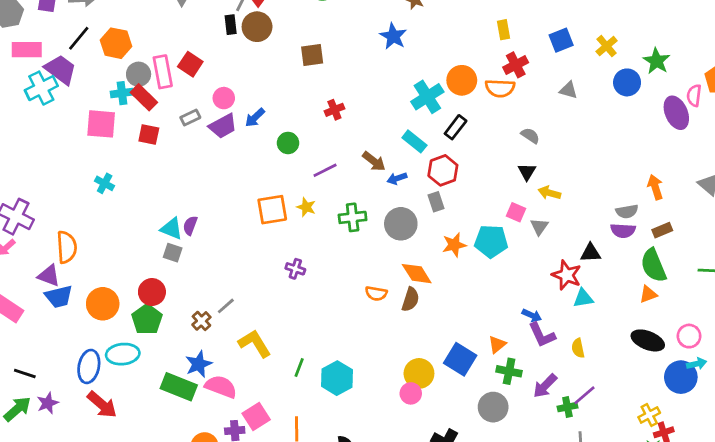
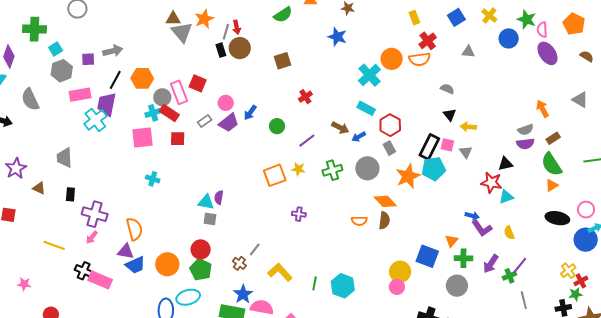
purple trapezoid: (61, 70) -> (107, 104), turned -105
pink semicircle: (694, 95) -> (542, 30), moved
black rectangle: (456, 127) -> (429, 147), moved, size x1.4
orange star: (454, 245) -> (408, 176), size x1.4

